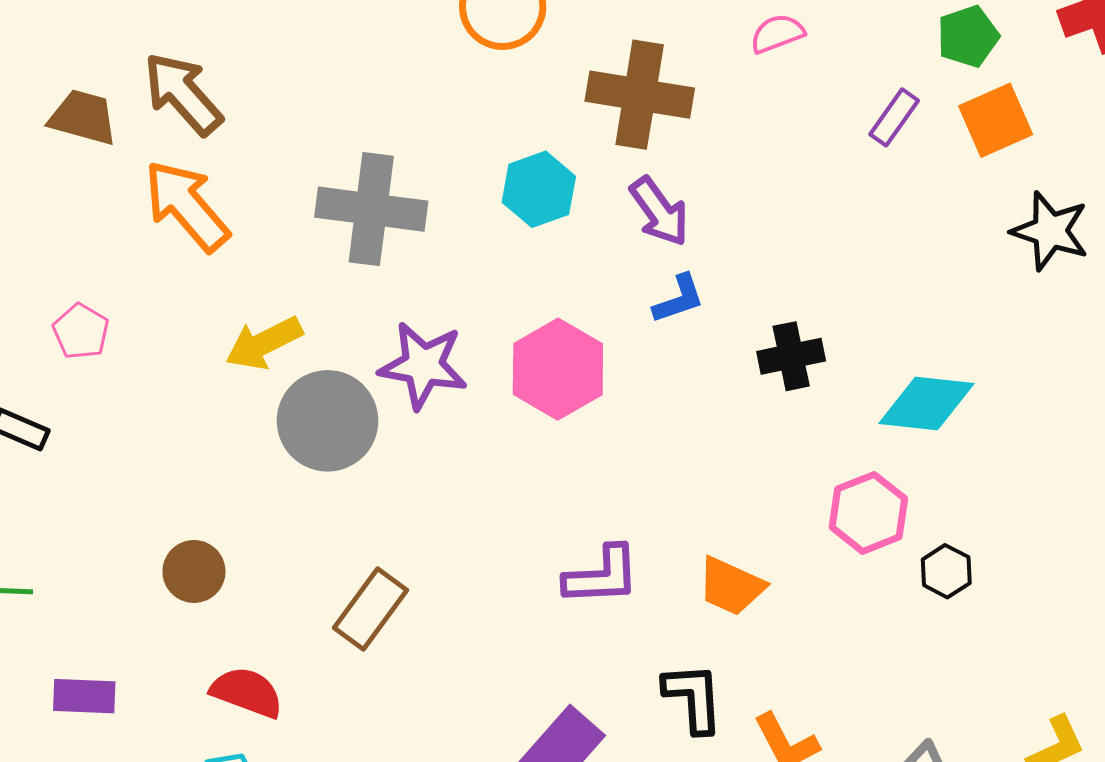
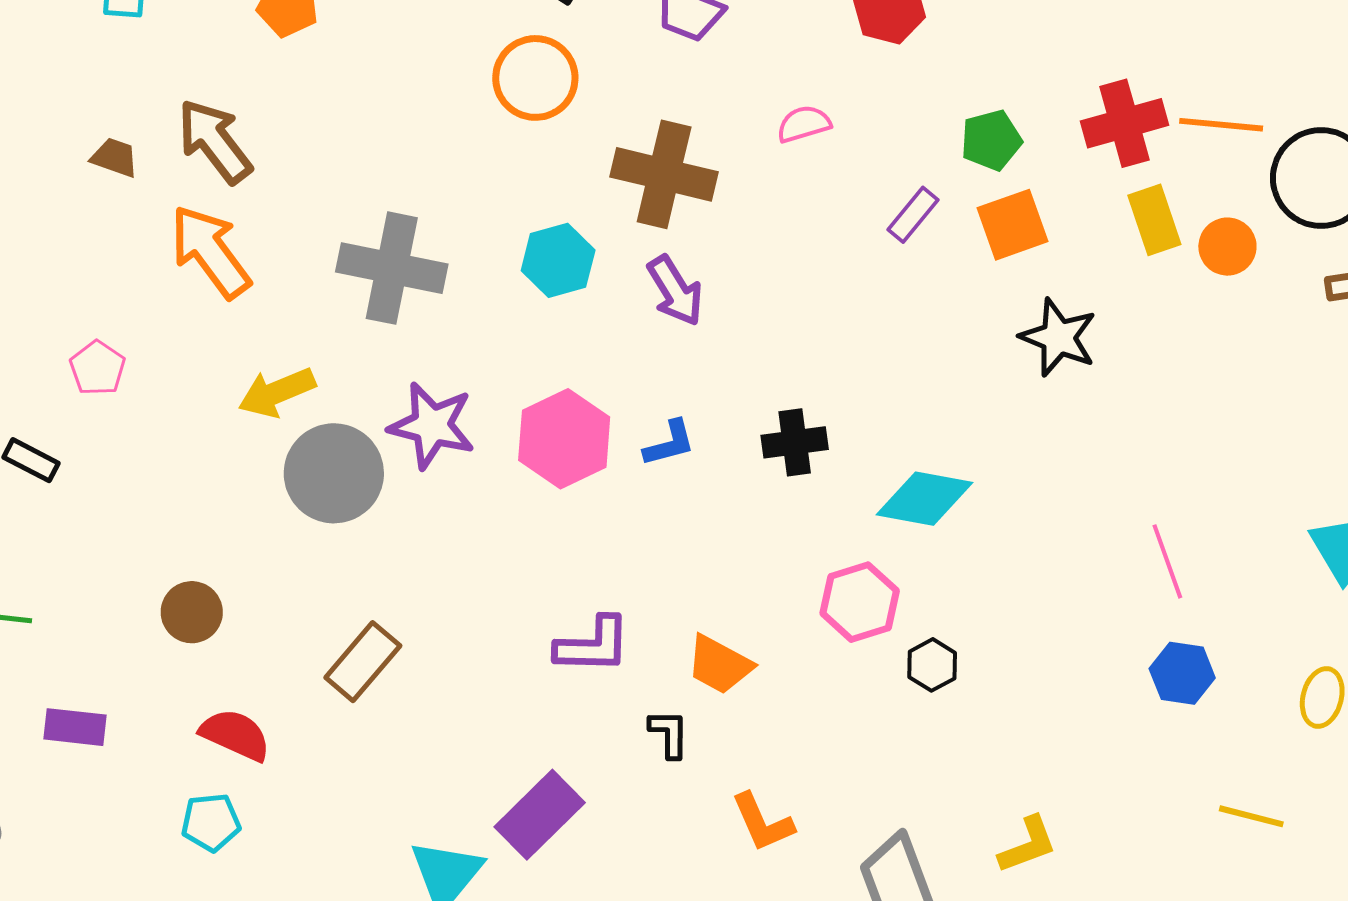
brown trapezoid: (83, 117) -> (115, 157), size x0.7
blue L-shape: (679, 299) -> (669, 443), moved
black L-shape: (693, 698) -> (669, 734), moved, size x0.7

